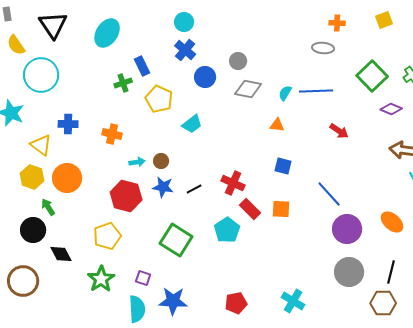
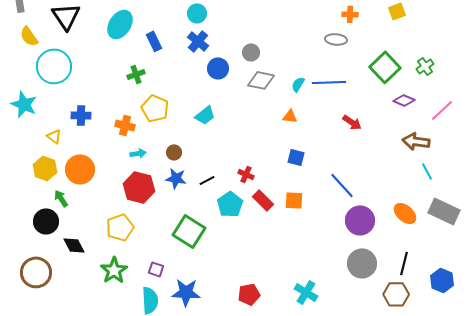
blue rectangle: (142, 66) -> (154, 41), moved
yellow pentagon: (159, 99) -> (155, 108), moved
yellow triangle: (41, 145) -> (54, 136), size x0.7
cyan arrow: (137, 162) -> (138, 153), moved
red cross: (233, 183) -> (246, 174), size x0.7
cyan pentagon: (227, 230) -> (230, 204), moved

